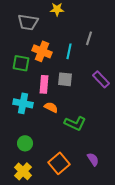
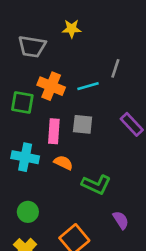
cyan line: (69, 51) -> (88, 86), turned 63
purple semicircle: (93, 159) -> (121, 220), moved

